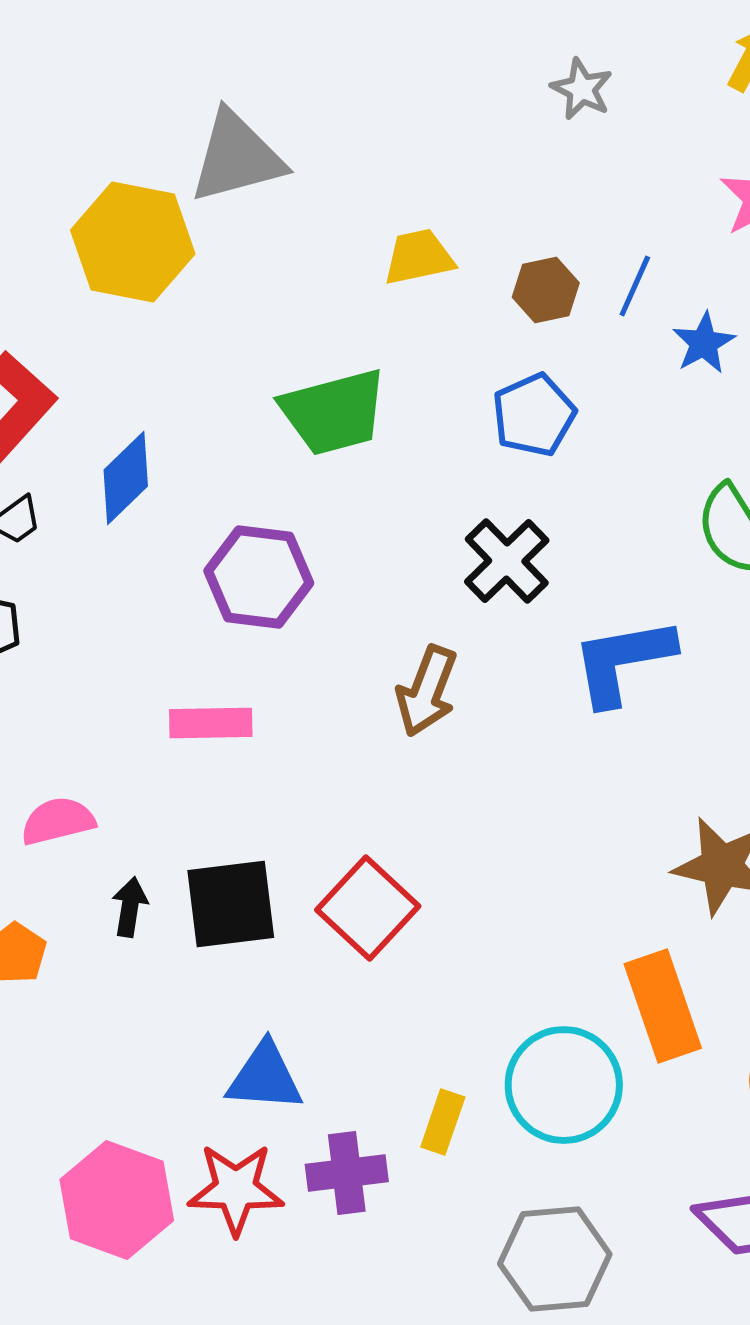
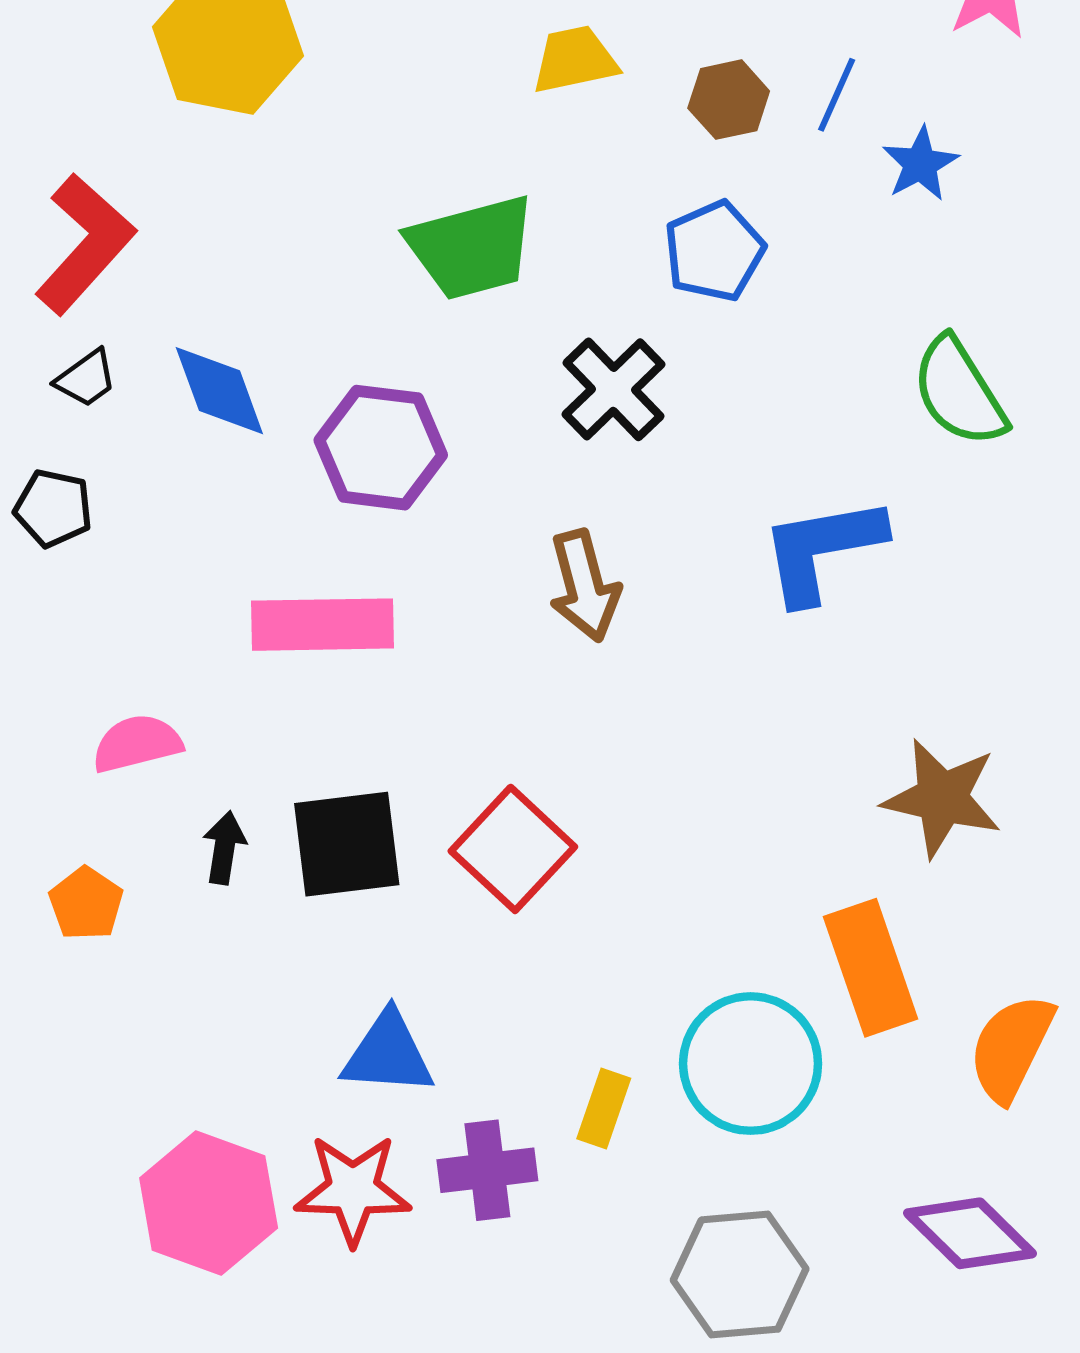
blue diamond: (126, 478) -> (219, 391), moved, turned -66
black cross: (507, 561) -> (614, 389), moved
brown arrow: (427, 691) -> (584, 586), turned -36
pink rectangle: (211, 723) -> (323, 625), size x1.4

